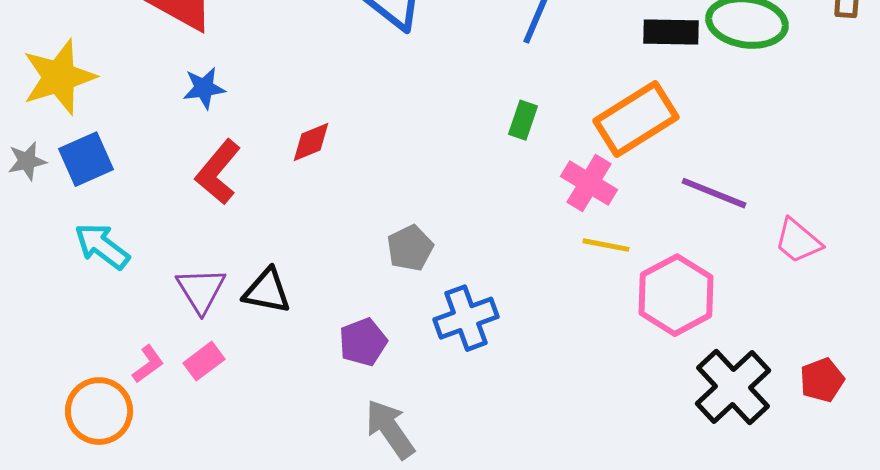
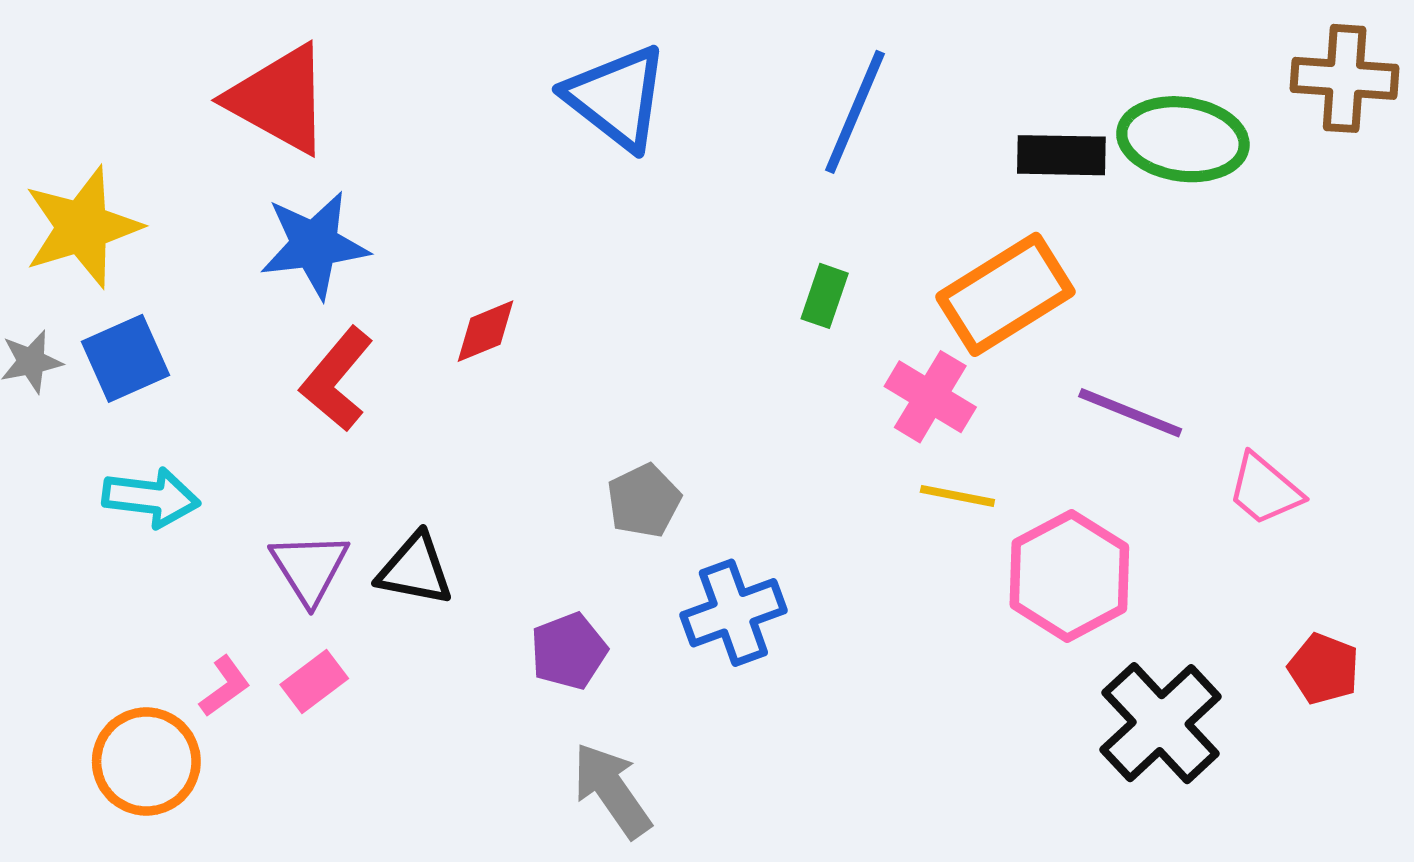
blue star: (204, 88) -> (314, 245), size x1.6
cyan arrow: (102, 246) -> (151, 498), turned 150
red pentagon: (822, 380) -> (1324, 669), moved, turned -30

